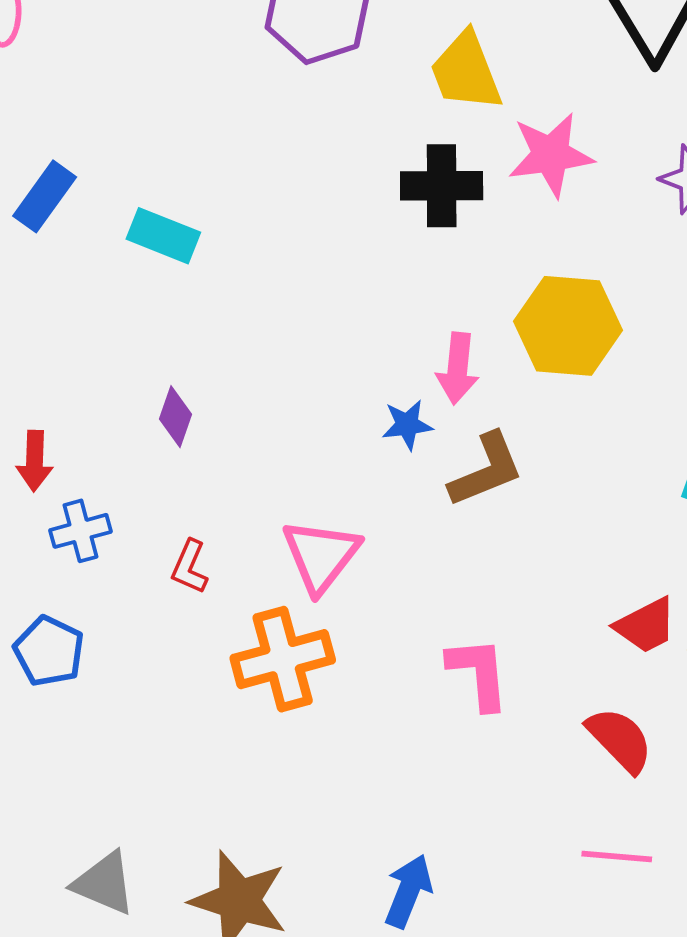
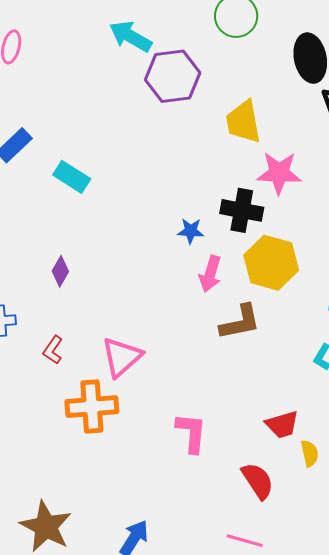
black cross: (442, 186) -> (242, 210), moved
blue star: (407, 425) -> (191, 231), moved
brown L-shape: (486, 470) -> (240, 322), moved

